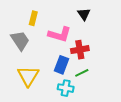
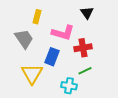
blue rectangle: (62, 65) -> (52, 57), moved

